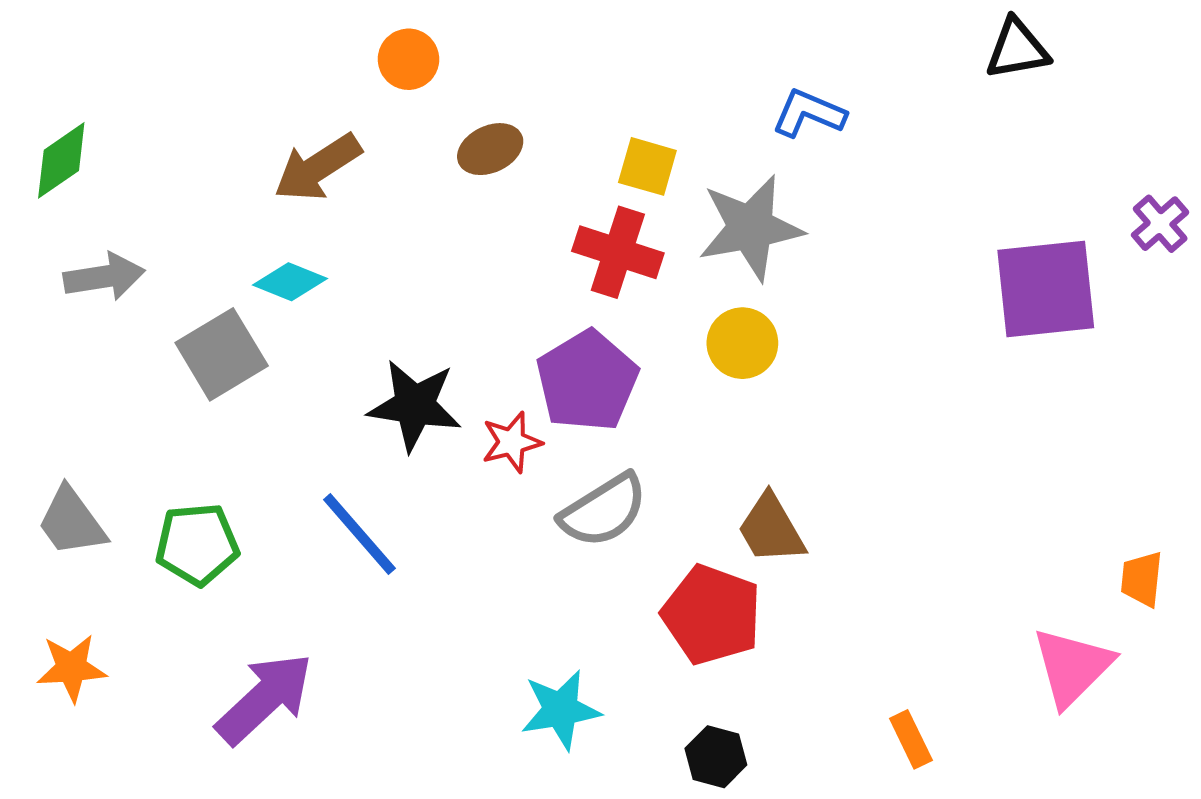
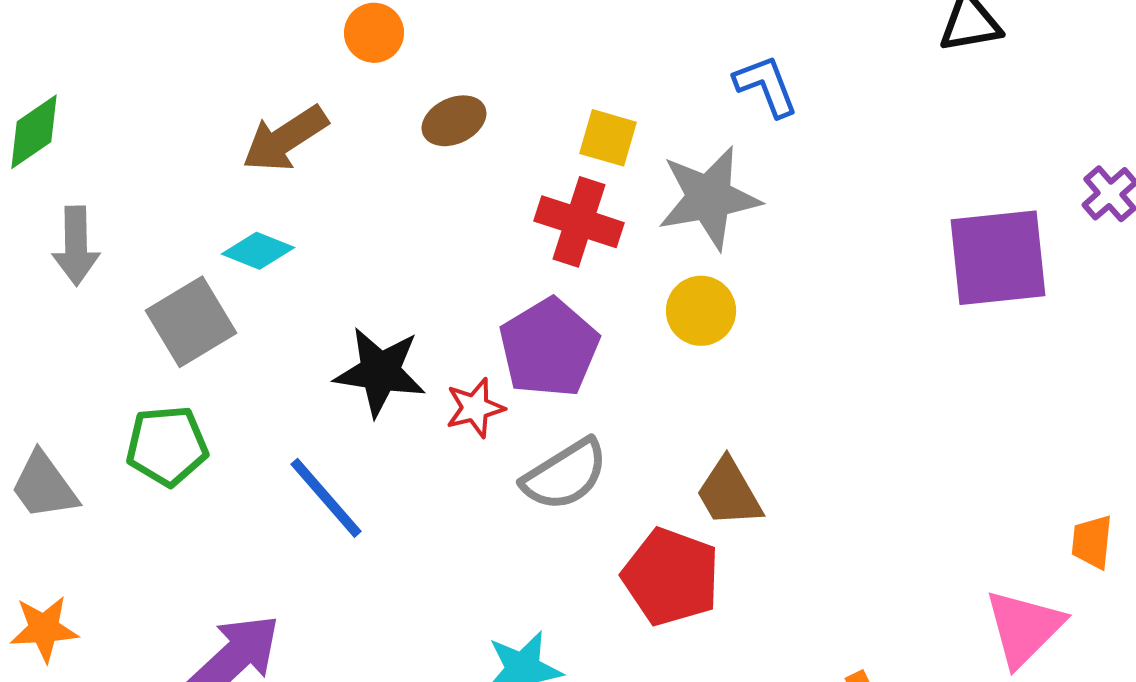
blue L-shape: (809, 113) -> (766, 86), turned 46
gray arrow: (104, 277) -> (76, 246), turned 98
green pentagon: (197, 544) -> (167, 446), moved

